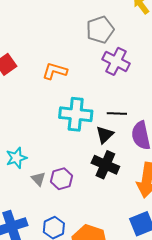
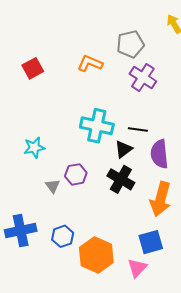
orange L-shape: (55, 71) -> (90, 63), moved
cyan star: (16, 158) -> (34, 148), moved
purple hexagon: (62, 179) -> (76, 174), moved

